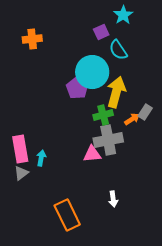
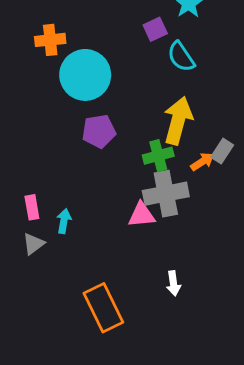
cyan circle: (92, 72) -> (85, 75), moved
purple pentagon: (77, 88) -> (99, 131), moved, turned 30
pink rectangle: (20, 149) -> (32, 207), size x0.6

